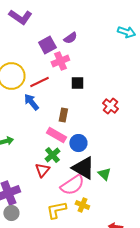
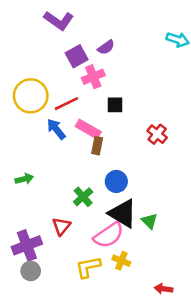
purple L-shape: (20, 17) -> (59, 20), moved
pink rectangle: (56, 135) -> (88, 129), moved
red triangle: (42, 170) -> (61, 226), moved

